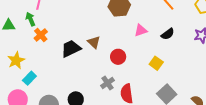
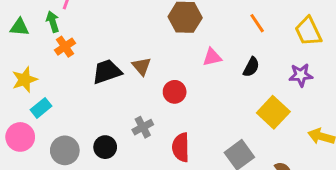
black semicircle: (168, 34) -> (251, 67), turned -32
yellow square: (156, 63) -> (273, 112), moved, size x1.5
gray cross: (107, 83) -> (143, 127), moved

